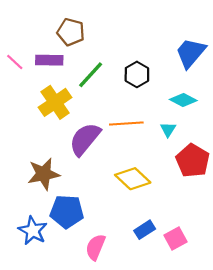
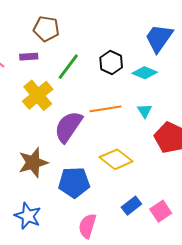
purple rectangle: (49, 60) -> (29, 57), size x0.7
cyan diamond: (183, 100) -> (145, 73), moved
blue pentagon: (67, 212) -> (74, 182), moved

